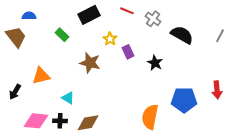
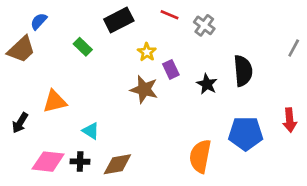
blue semicircle: (29, 16) -> (39, 21), turned -48
black semicircle: (182, 35) -> (243, 71), moved, turned 55
brown trapezoid: (16, 37) -> (21, 49), turned 85
brown star: (90, 63) -> (144, 89), moved

